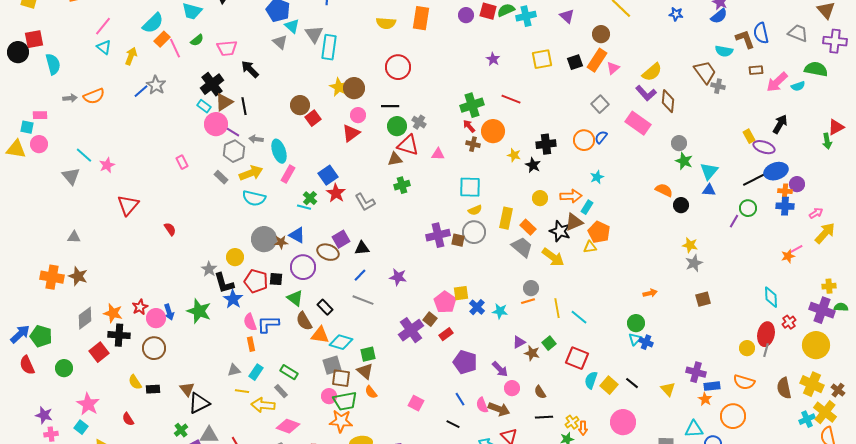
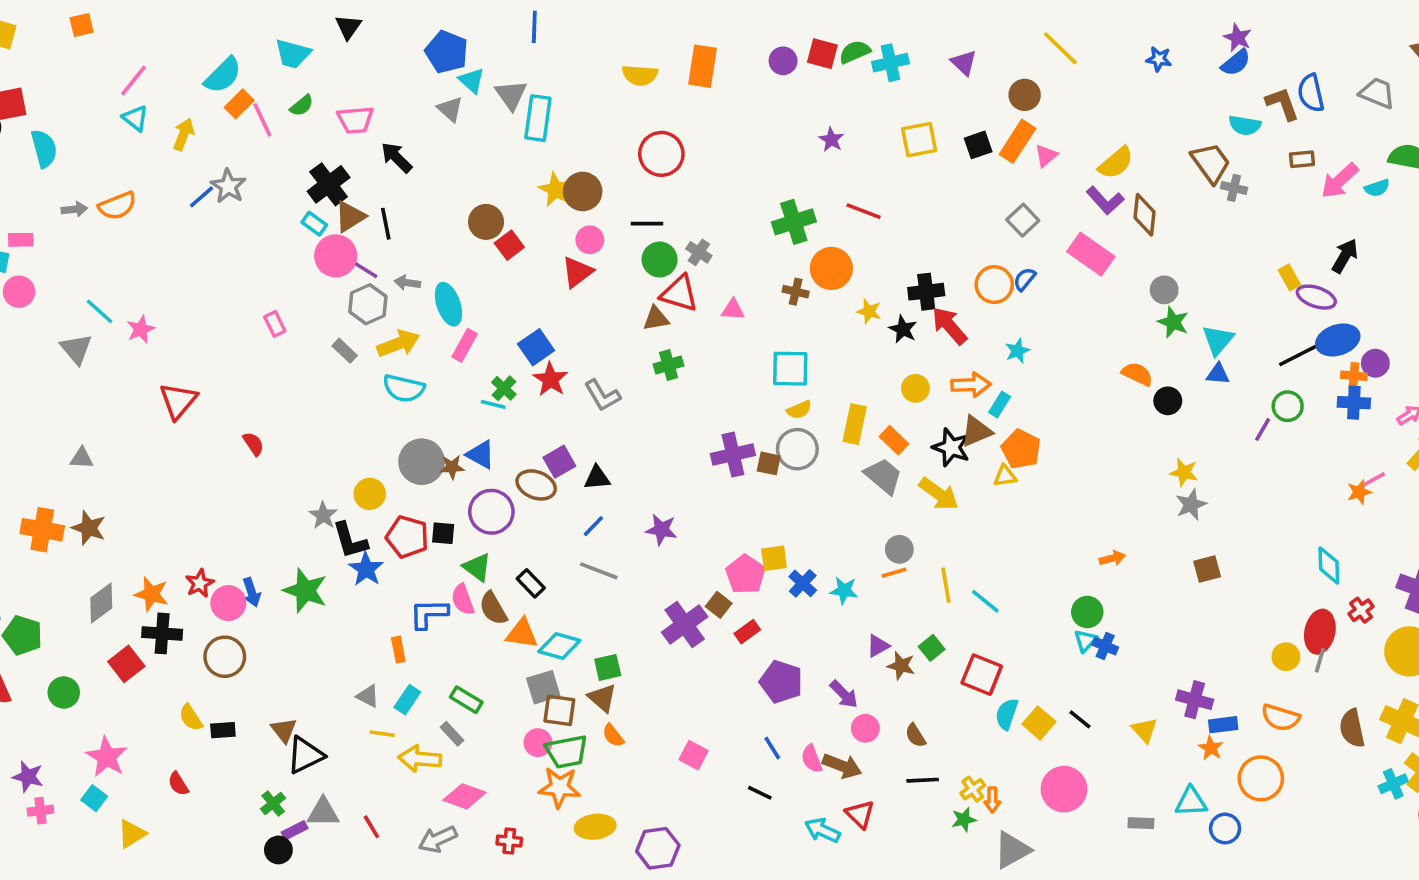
red arrow: (469, 126) -> (949, 326), moved, size x1.6
pink semicircle: (250, 322) -> (463, 599), moved
gray triangle: (234, 370) -> (368, 696), turned 40

